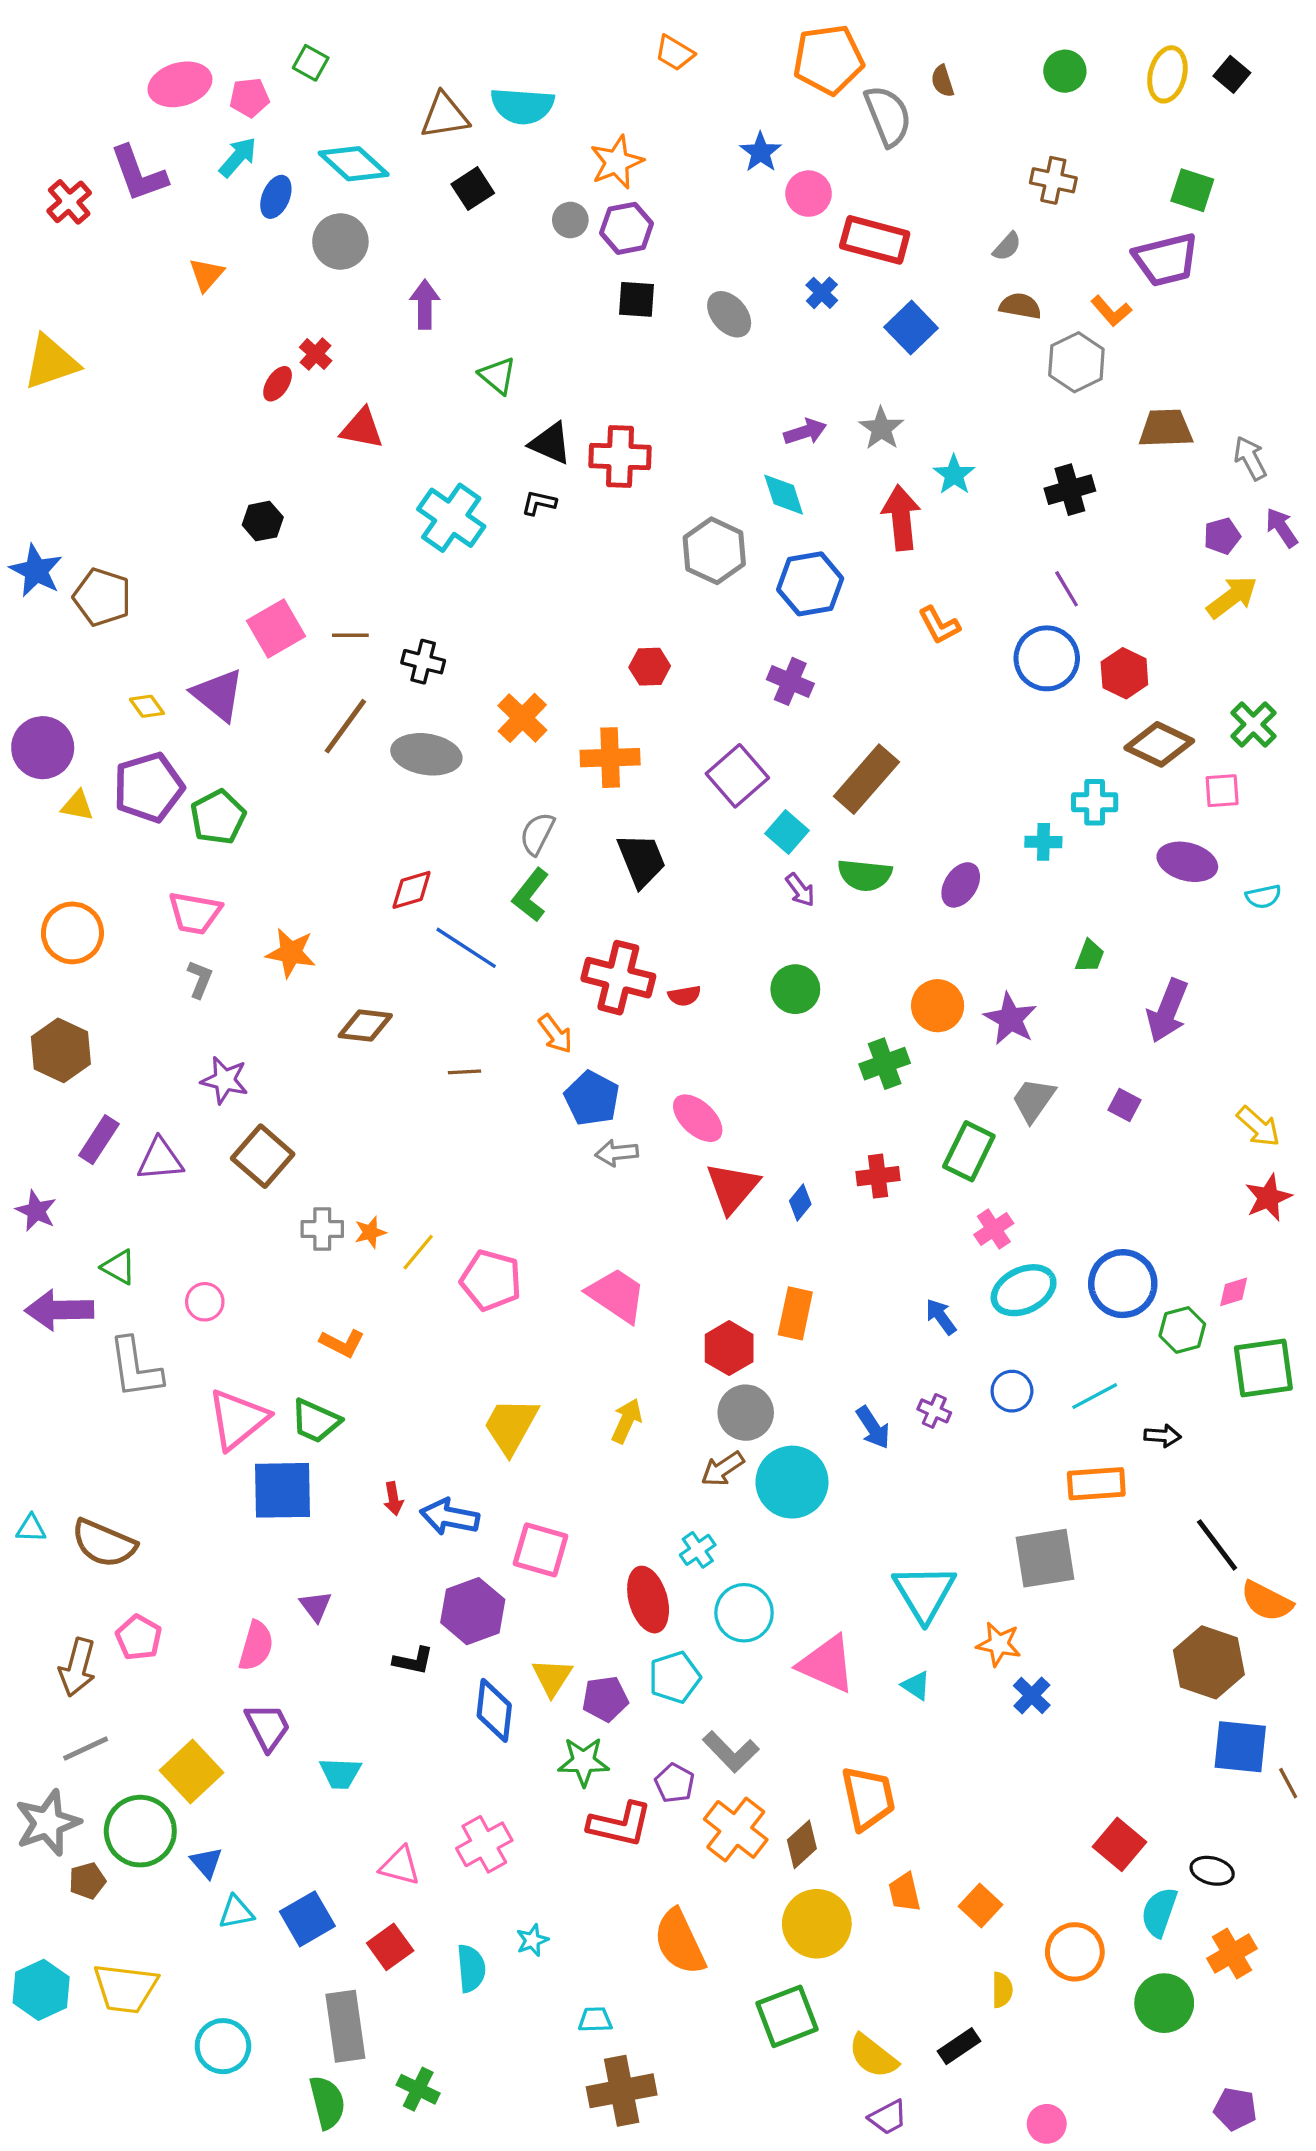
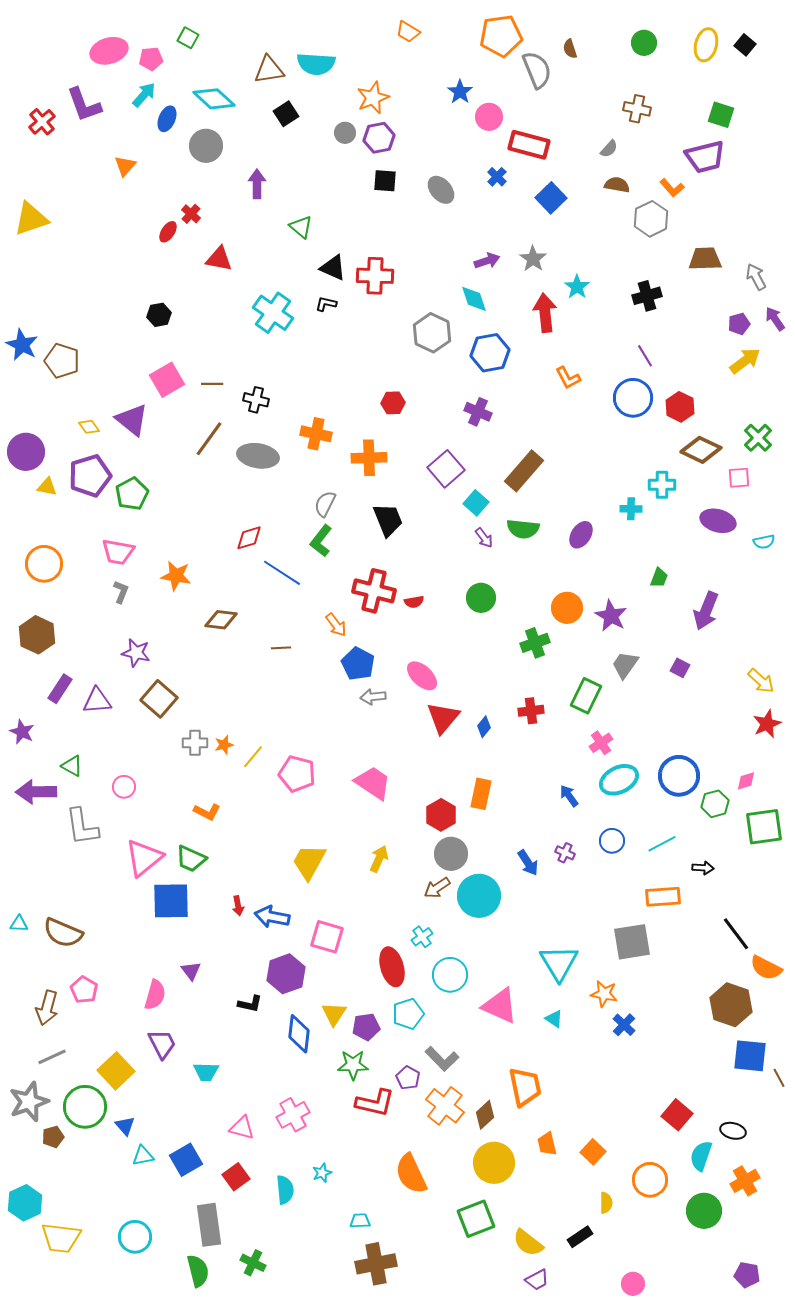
orange cross: (522, 718) -> (316, 434), turned -32
yellow trapezoid: (125, 1988) -> (61, 1238), moved

